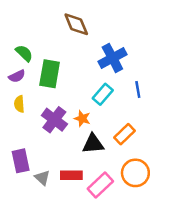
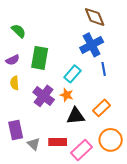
brown diamond: (76, 24) -> (95, 17), moved
green semicircle: (24, 53) -> (19, 31), moved
blue line: (138, 89) -> (104, 69), moved
cyan rectangle: (103, 94) -> (73, 74), moved

